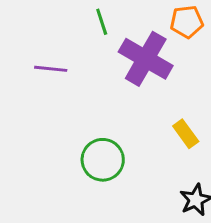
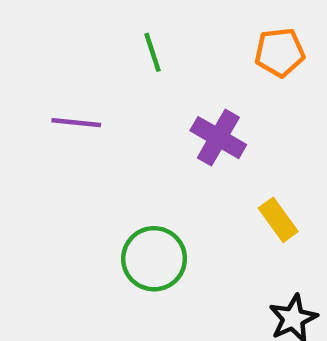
purple cross: (146, 59) -> (218, 138), moved, size x0.7

